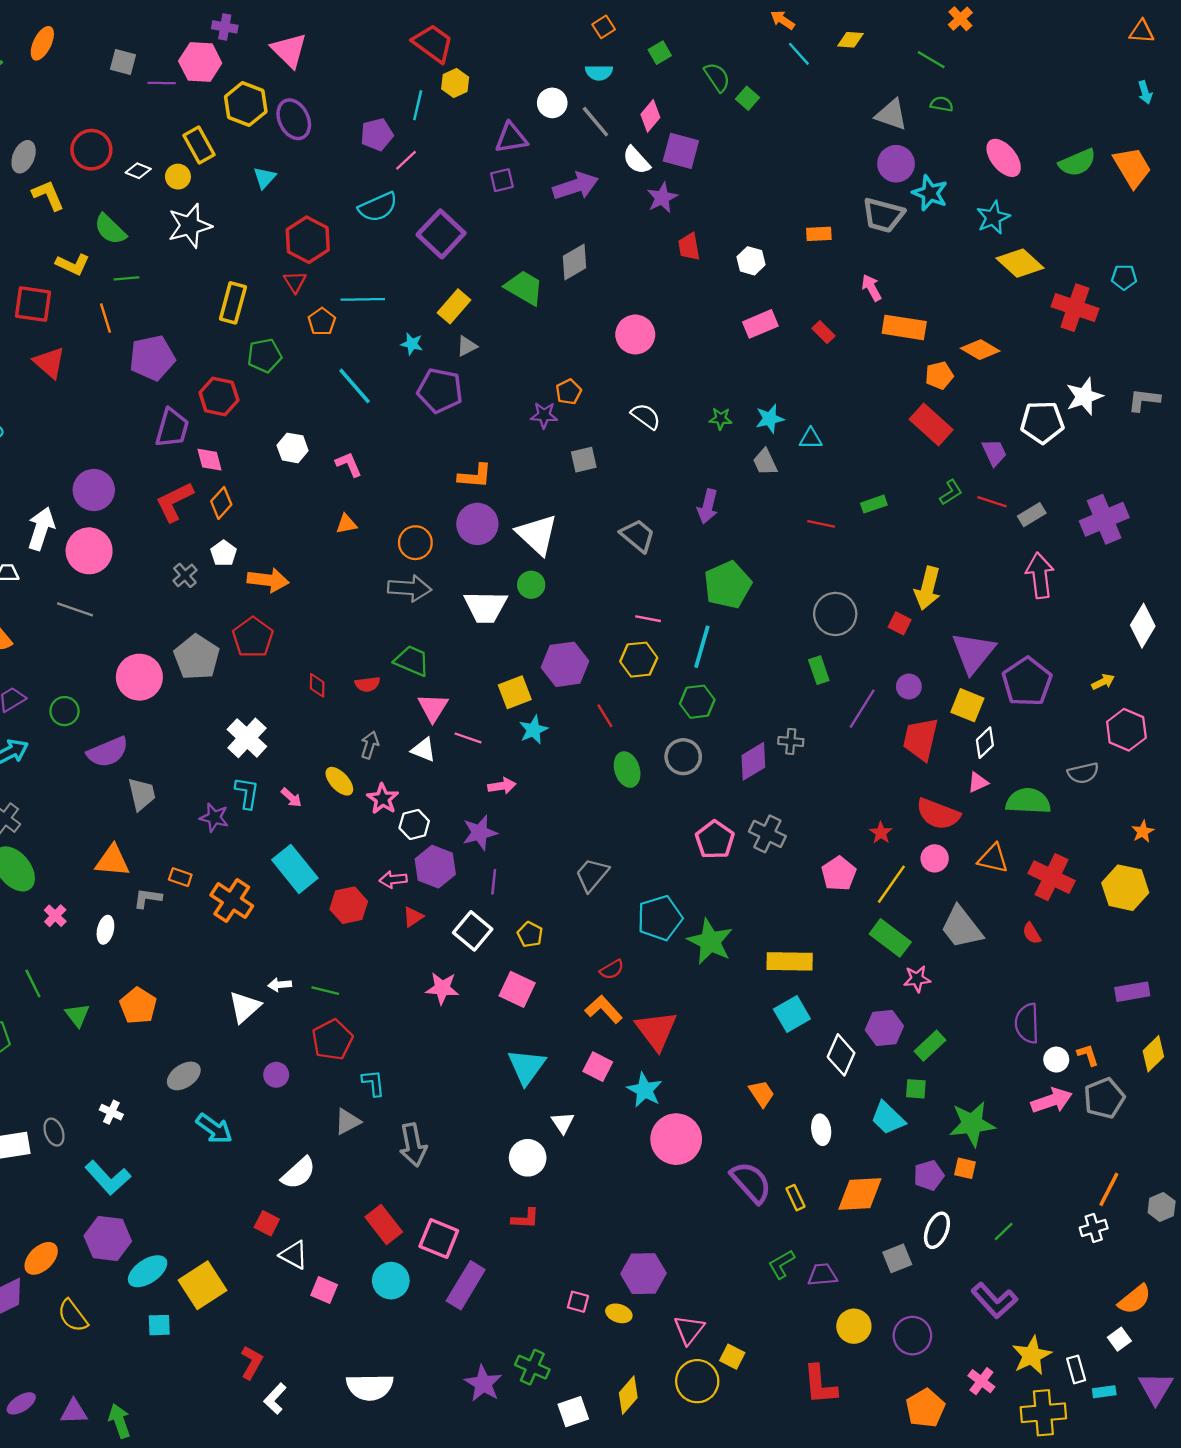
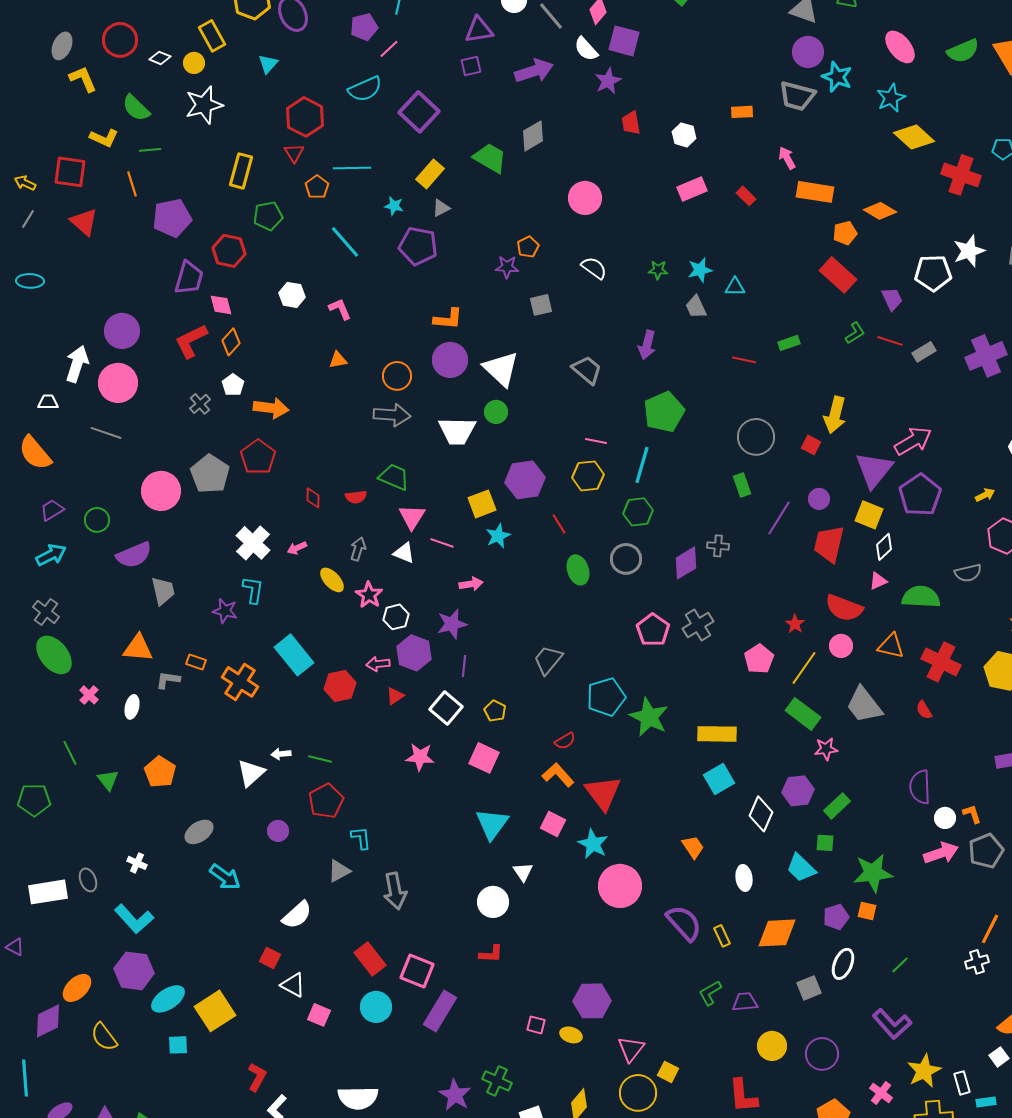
pink arrow: (1040, 575) -> (913, 441), moved, turned 66
pink arrow: (291, 798) -> (297, 548), moved, turned 114
gray cross: (767, 834) -> (698, 625), turned 32

